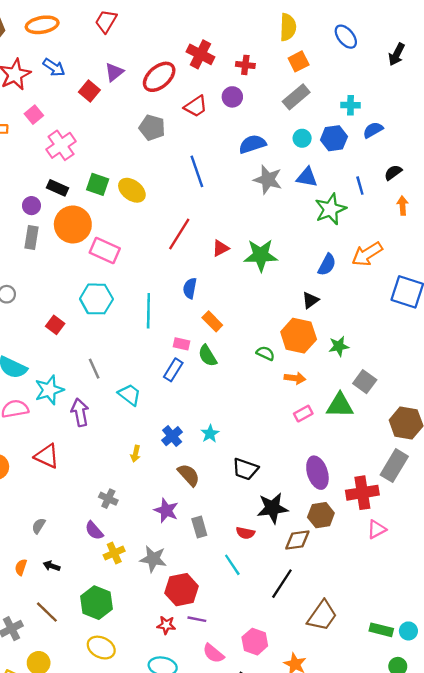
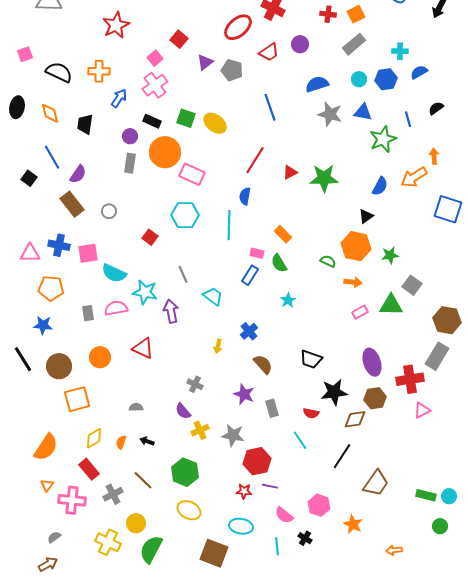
red cross: (245, 65) -> (328, 14), moved
blue arrow: (54, 67) -> (119, 98), moved, turned -90
purple triangle: (114, 72) -> (205, 62), moved
pink square: (34, 115) -> (155, 58), moved
orange arrow: (403, 206) -> (434, 156), moved
blue semicircle: (190, 288) -> (245, 196), moved
cyan star: (49, 390) -> (145, 292), turned 30
cyan star: (210, 434) -> (288, 300), moved
gray semicircle: (39, 526) -> (136, 407), turned 56

